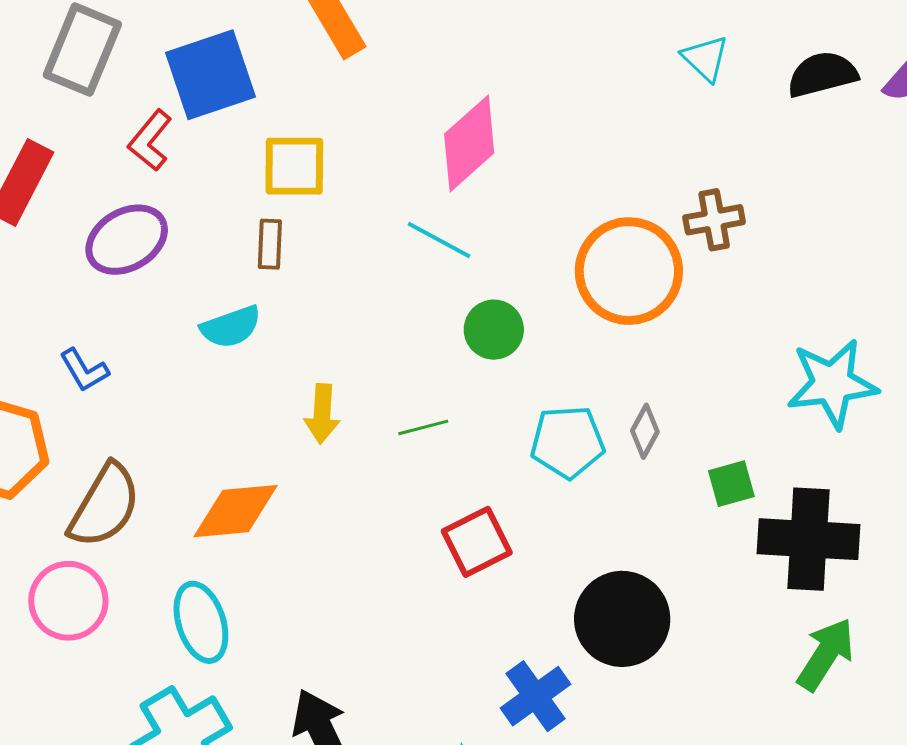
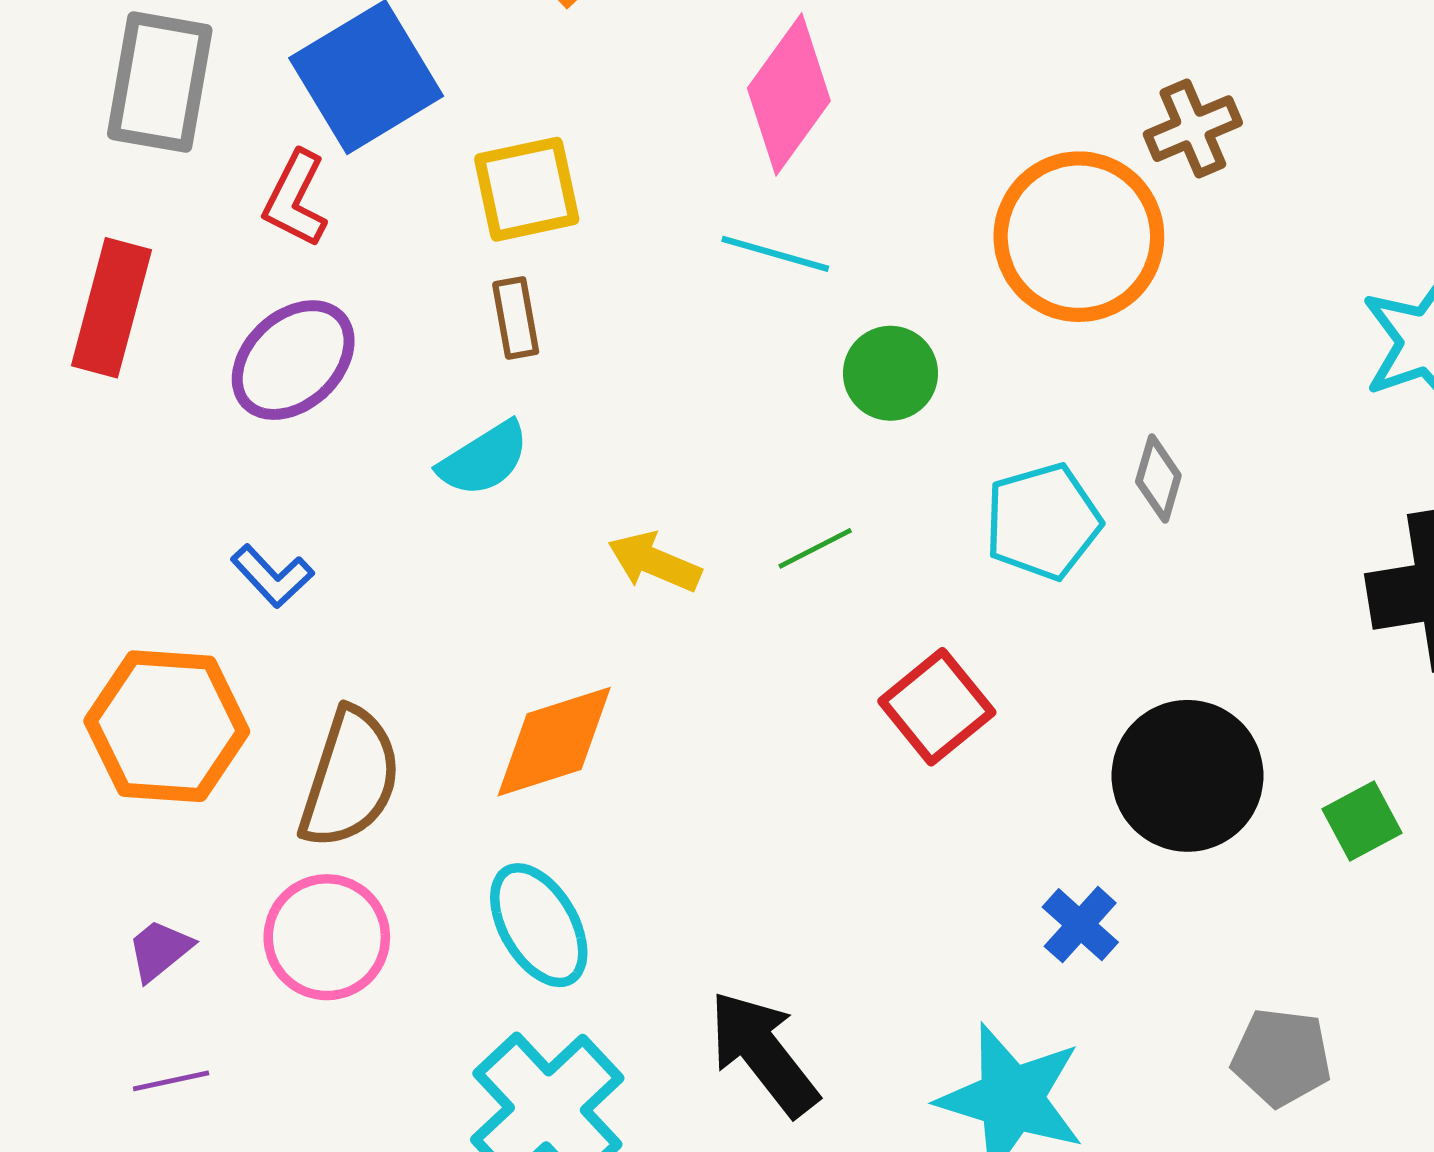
yellow arrow: (322, 414) -> (654, 562), turned 122
green square: (731, 484) -> (1362, 821), moved
blue cross: (535, 696) -> (1080, 925), size x0.7

